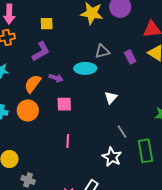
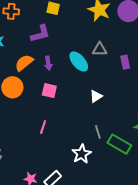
cyan ellipse: (85, 68) -> (79, 62), turned 35
purple arrow: (56, 78) -> (48, 63), turned 48
green rectangle: (145, 151) -> (119, 144), moved, turned -65

